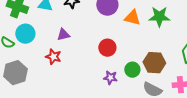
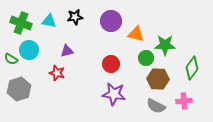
green star: (159, 17) -> (165, 45), moved
green circle: (132, 70) -> (146, 58), moved
purple star: (110, 78) -> (114, 94), size x1.6

